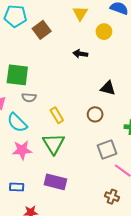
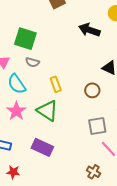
black arrow: (80, 54) -> (89, 30), size x1.5
green triangle: (54, 144) -> (47, 111), turned -35
pink star: (22, 150) -> (16, 111), turned 30

